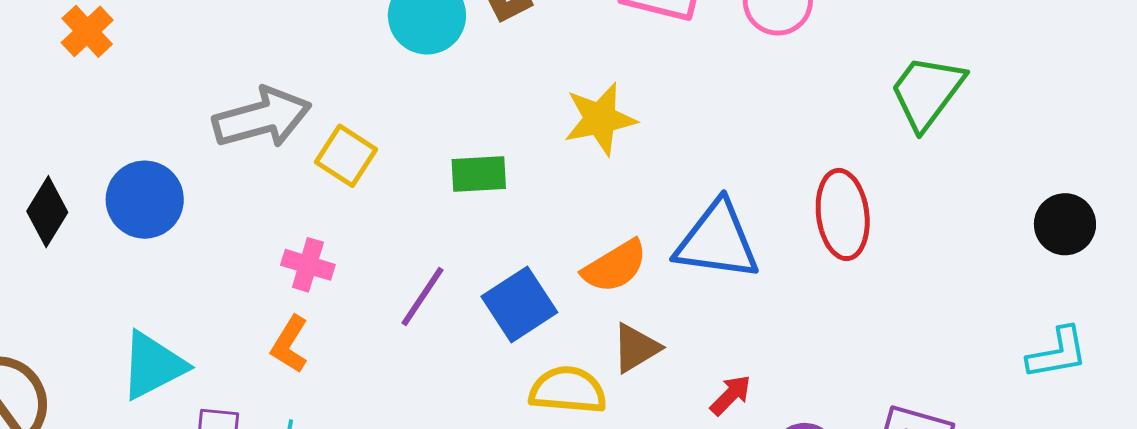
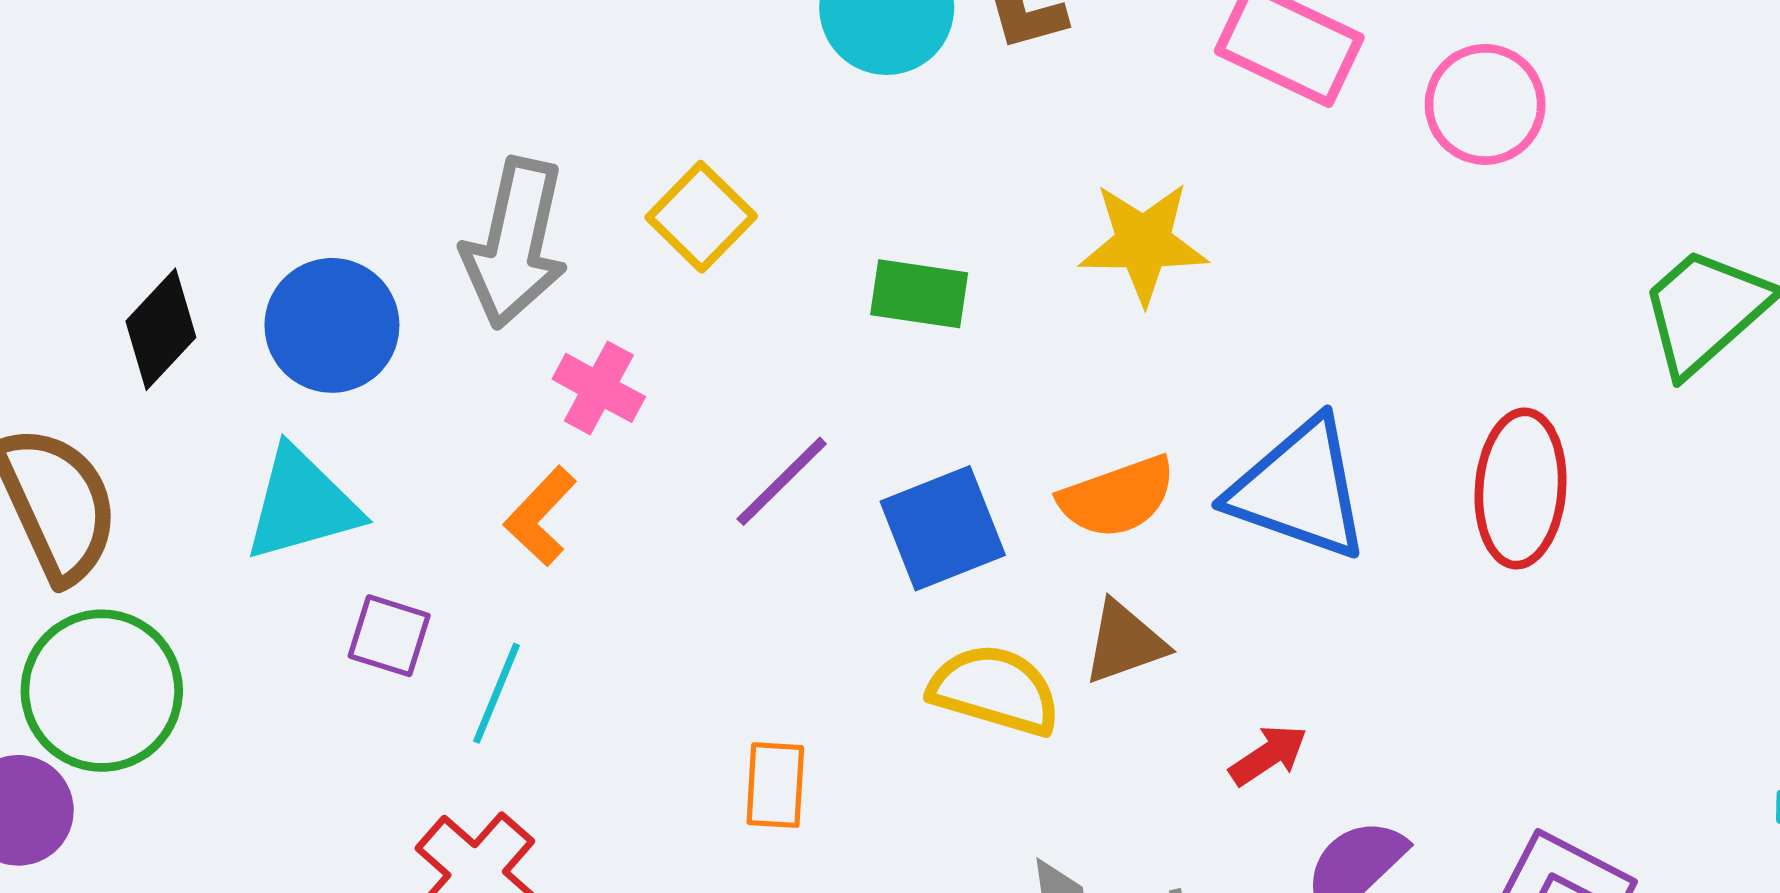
gray arrow: (262, 118) -> (515, 243), moved, turned 106
blue circle: (145, 200) -> (332, 325), moved
black diamond: (47, 212) -> (161, 329), moved

